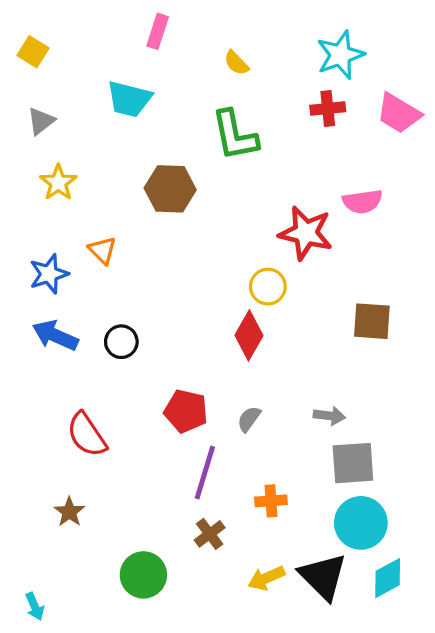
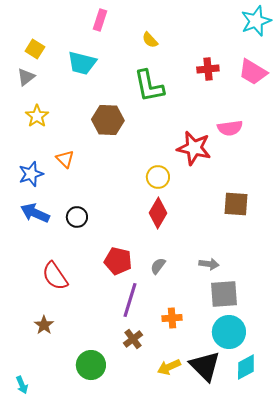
yellow square: (33, 52) -> (35, 49), moved
cyan star: (340, 55) -> (256, 21), moved
yellow circle: (268, 287) -> (158, 177), moved

